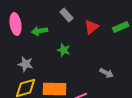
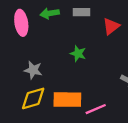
gray rectangle: (67, 15) -> (82, 12), turned -48
green arrow: (40, 31) -> (50, 13), moved

